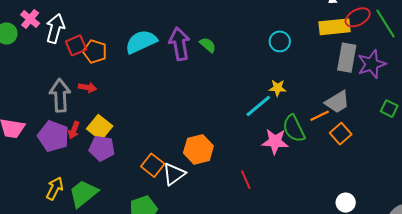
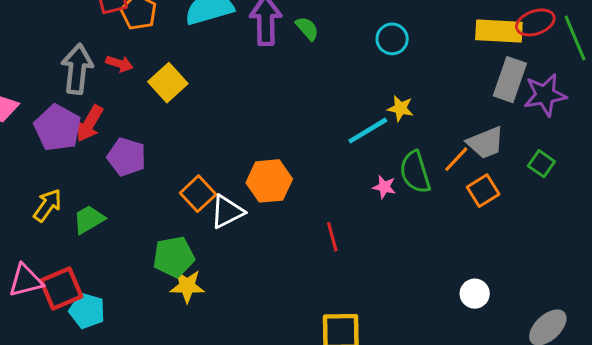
cyan circle: (280, 41) -> (392, 39), moved
green square: (389, 109) -> (541, 164), moved
orange line: (320, 116) -> (456, 159), turned -30
yellow square: (100, 127) -> (168, 83), moved
red arrow: (74, 130) -> (89, 123), size x1.4
pink star: (275, 141) -> (384, 187), size x0.6
green trapezoid: (83, 193) -> (89, 219), size x0.7

